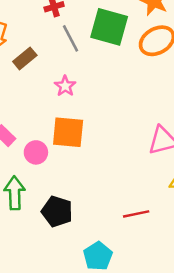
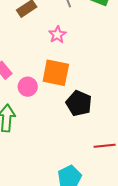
black pentagon: (57, 211) -> (79, 103), moved

